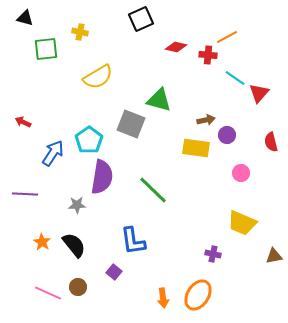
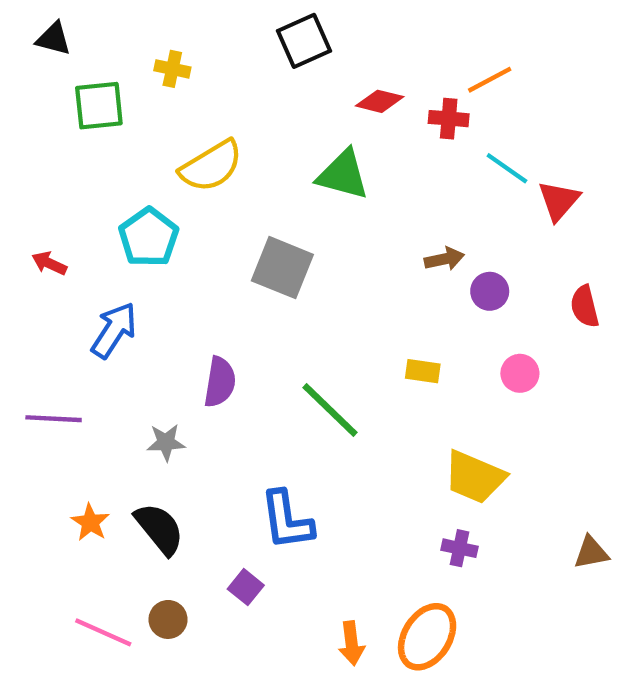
green triangle: (159, 100) -> (343, 175), moved
cyan pentagon: (89, 140) -> (149, 237), moved
yellow rectangle: (196, 148) -> (423, 371), moved, size x0.6
purple semicircle: (102, 177) -> (220, 382), size x0.7
yellow trapezoid: (242, 223) -> (475, 477), moved

